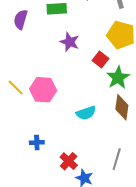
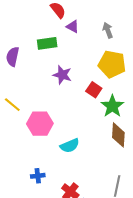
yellow line: (16, 88) -> (12, 105), moved
cyan semicircle: (86, 113) -> (70, 146), moved

